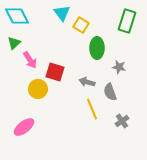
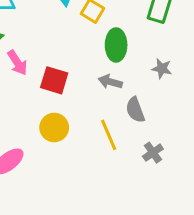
gray star: (119, 67) -> (162, 69), moved
gray arrow: (87, 82) -> (110, 82), moved
yellow circle: (38, 89) -> (54, 127), moved

